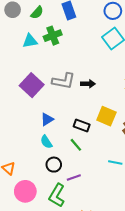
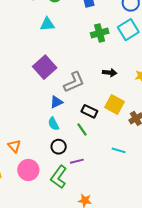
green cross: (53, 36) -> (100, 33), moved
gray L-shape: (64, 81) -> (74, 82), moved, turned -40
black arrow: (88, 84) -> (110, 73), moved

